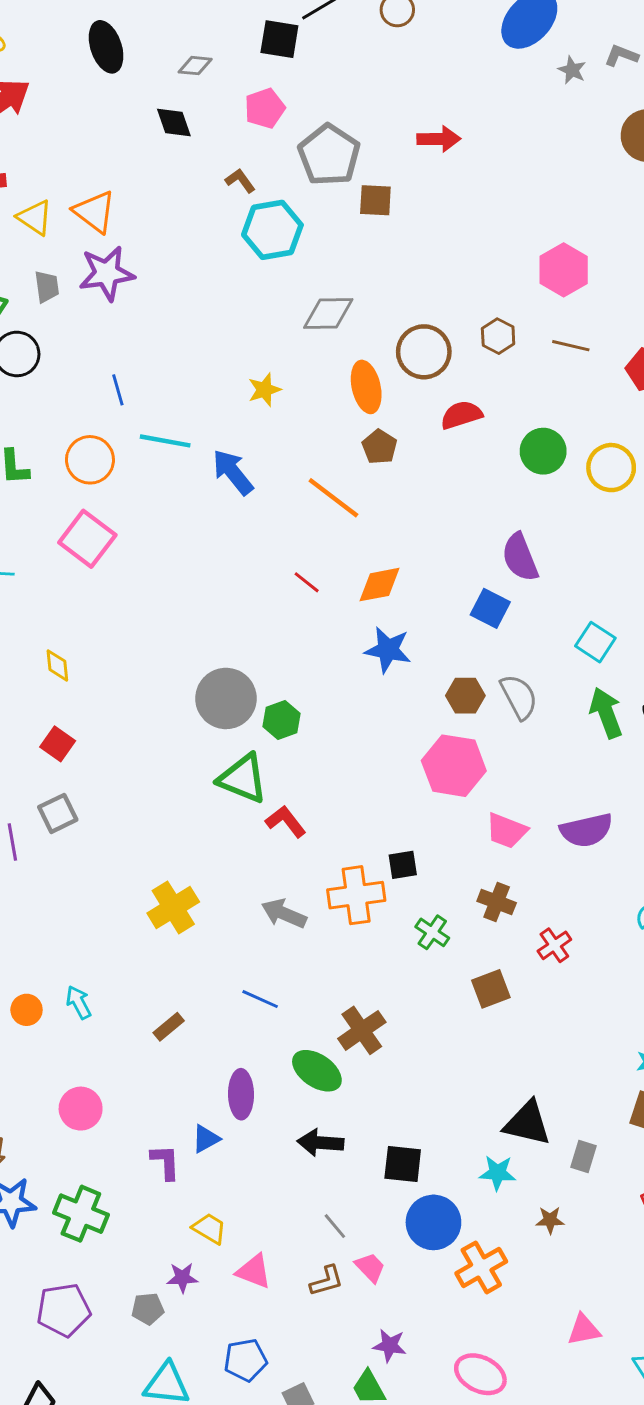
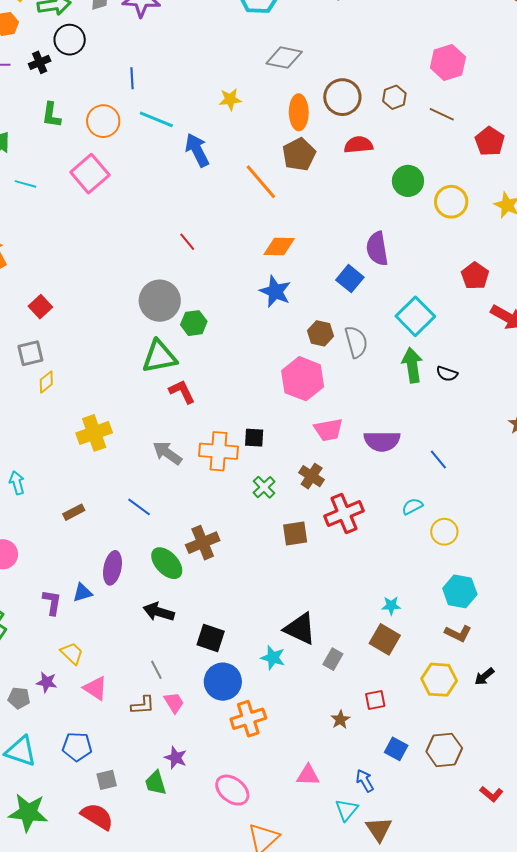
brown pentagon: (379, 447) -> (299, 154), size x1.4
red line: (307, 582) -> (187, 242), moved
cyan square: (595, 642) -> (415, 316), size x1.4
yellow diamond: (57, 665) -> (46, 382), moved, turned 45
green triangle: (243, 778) -> (159, 357), turned -45
pink trapezoid: (506, 831) -> (328, 430), turned -44
red cross: (554, 945) -> (344, 514), size x1.6
brown star: (550, 1220) -> (340, 720), moved, turned 30

